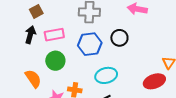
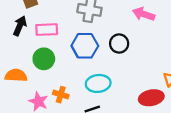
orange semicircle: (33, 79) -> (16, 75), turned -60

